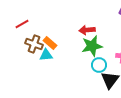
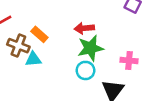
orange rectangle: (50, 43) -> (39, 34), moved
cyan circle: (99, 65) -> (85, 70), moved

